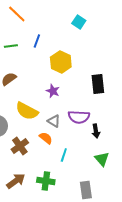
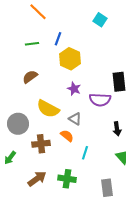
yellow hexagon: (61, 62) -> (70, 59), moved
purple semicircle: (79, 117) -> (100, 100), moved
brown cross: (20, 146) -> (41, 144), turned 30

